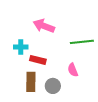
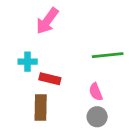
pink arrow: (44, 26) -> (47, 21), moved, turned -75
gray circle: (53, 86) -> (97, 117), moved

